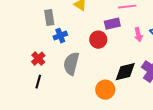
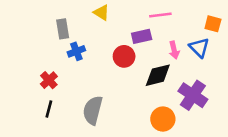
gray semicircle: (71, 64) -> (93, 110), moved
black diamond: (125, 72) -> (158, 75), moved
orange circle: (105, 90) -> (163, 119), moved

